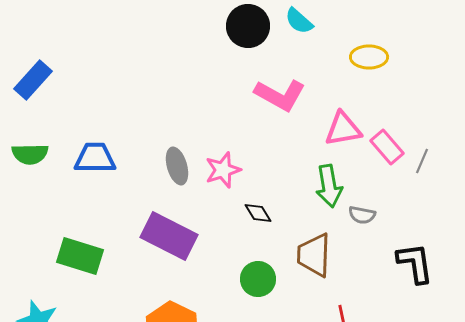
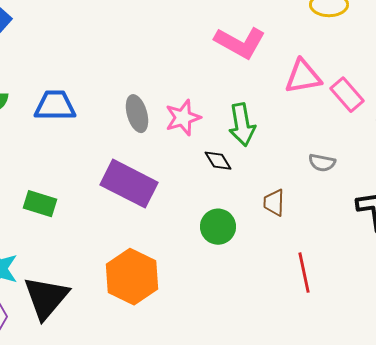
green arrow: (329, 186) -> (242, 125), moved
brown trapezoid: (314, 255) -> (274, 203), size x0.6
green rectangle: (80, 256) -> (40, 204), size x0.7

